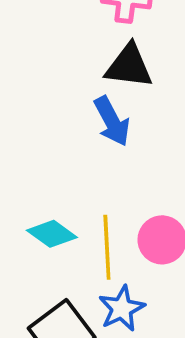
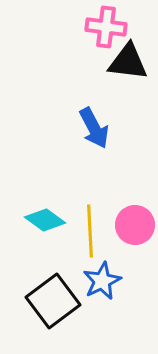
black triangle: (129, 66) -> (128, 62), moved

